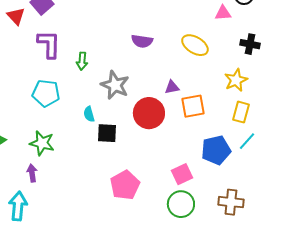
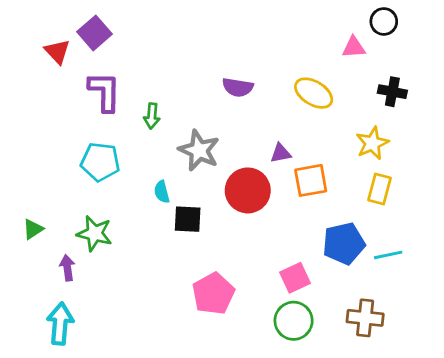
cyan line: (247, 141) -> (388, 255), moved, turned 36
purple arrow: (32, 173) -> (67, 268), moved

